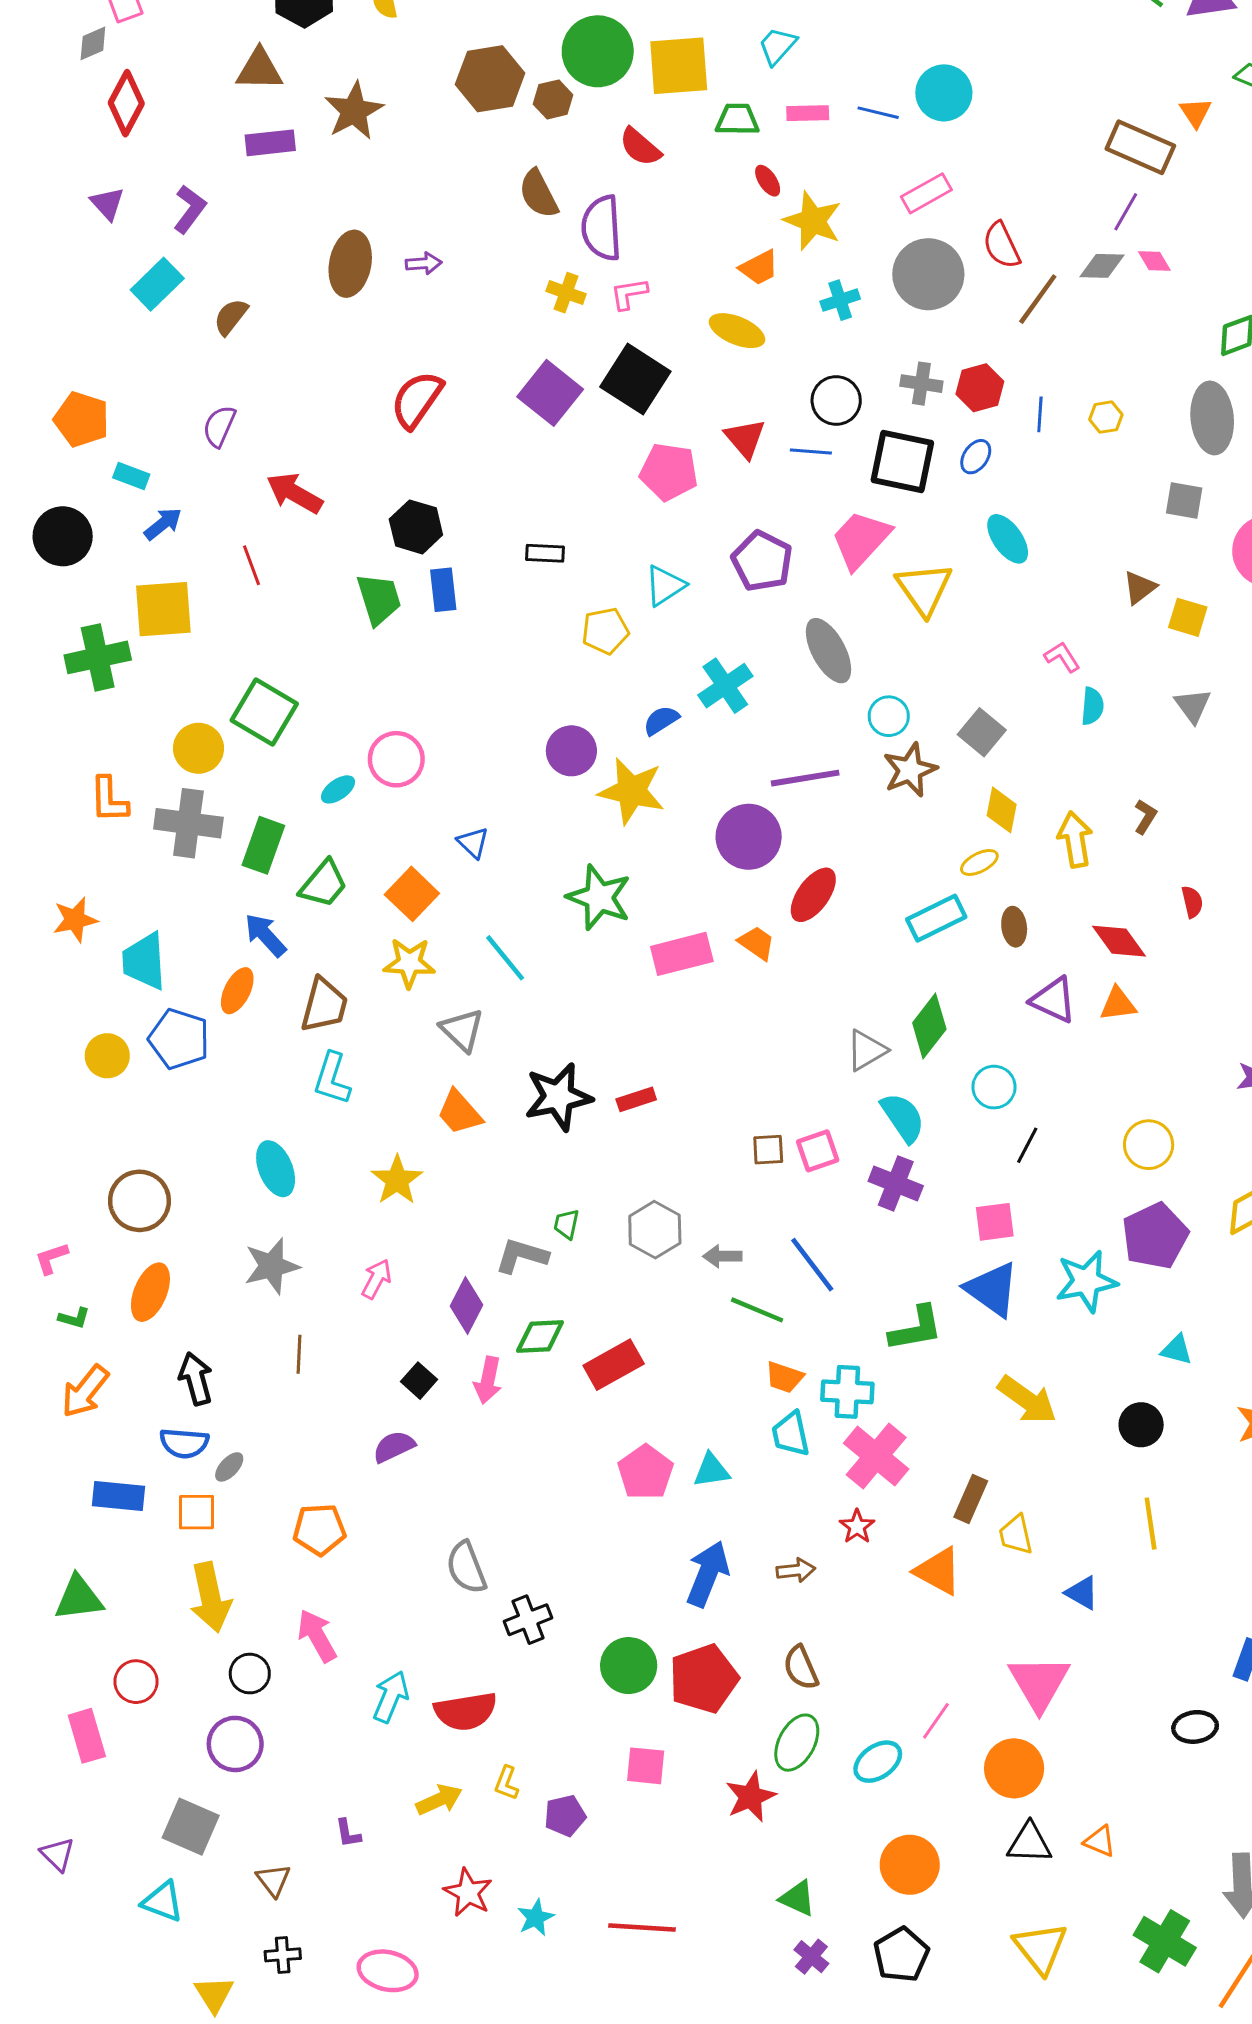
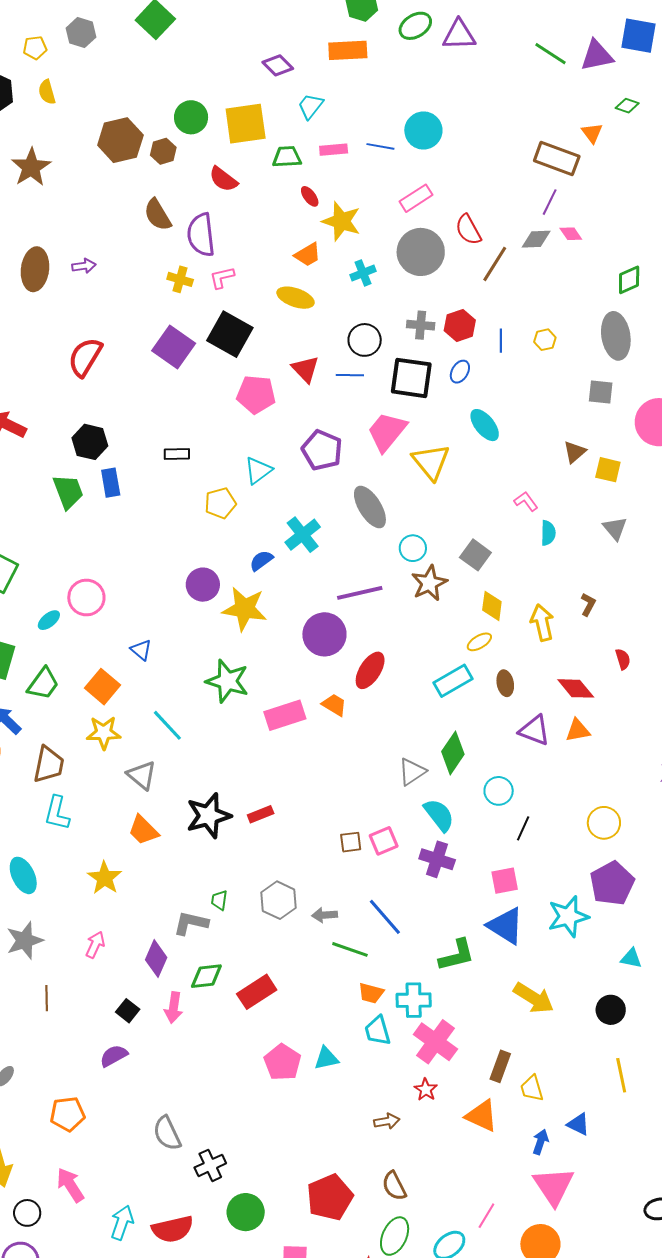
green circle: (598, 51) -> (191, 117), size x0.7
blue arrow: (708, 1574) -> (541, 1142), moved, size x0.6
green circle: (629, 1666) -> (246, 1212), moved

